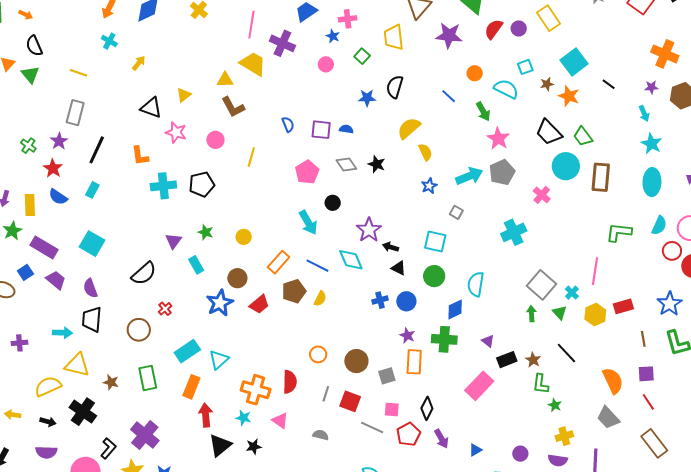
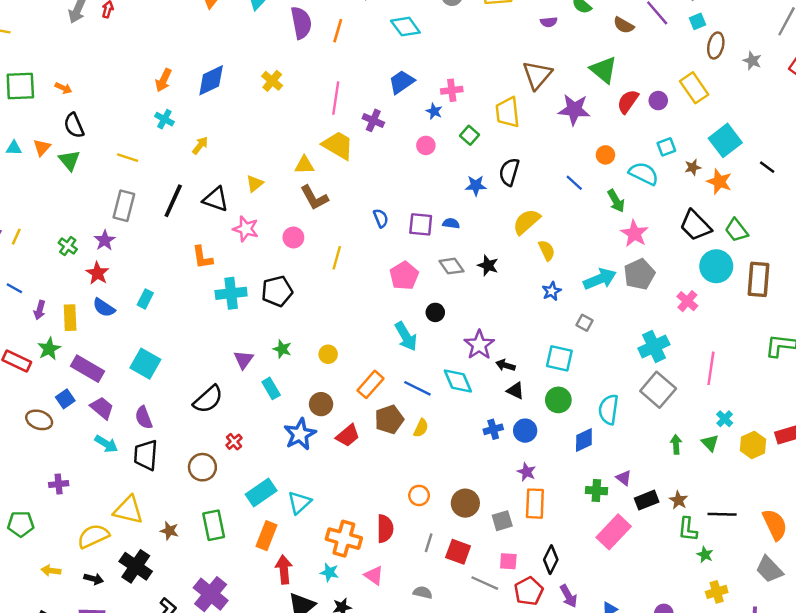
purple cross: (282, 43) -> (373, 120), size x0.7
black line: (97, 150) -> (173, 201), moved
pink line: (595, 271) -> (711, 368), moved
gray square: (541, 285) -> (658, 390), moved
cyan arrow: (62, 333) -> (106, 444), moved, turned 30
green cross: (444, 339) -> (596, 491), moved, size x0.7
black line: (566, 353) -> (722, 514), moved, turned -45

